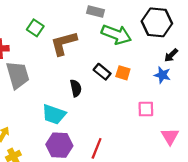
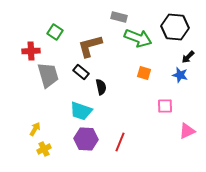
green square: (35, 28) -> (55, 32), moved
black rectangle: (102, 72) -> (81, 72), moved
pink triangle: (170, 136) -> (187, 131), turned 36

